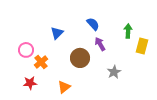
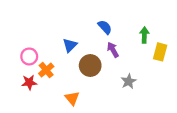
blue triangle: (57, 33) -> (70, 45), moved
red star: (30, 83) -> (29, 82), moved
orange triangle: (64, 87) -> (72, 98), turned -32

